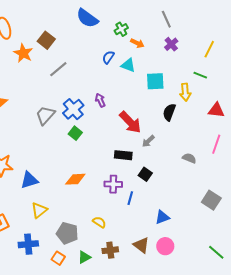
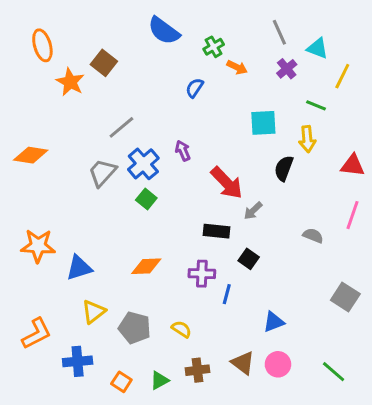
cyan triangle: (128, 65) -> (317, 48), moved
gray line: (58, 69) -> (121, 127), moved
green line: (200, 75) -> (316, 105), moved
gray pentagon: (67, 233) -> (135, 328), moved
green line: (216, 252) -> (334, 372), moved

